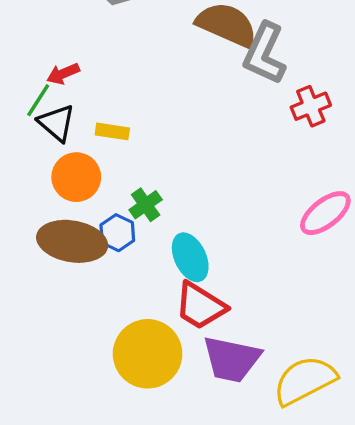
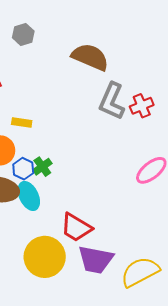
gray L-shape: (265, 54) -> (112, 101), moved
blue hexagon: (117, 233) -> (23, 169), moved
cyan ellipse: (190, 257) -> (29, 196), moved

